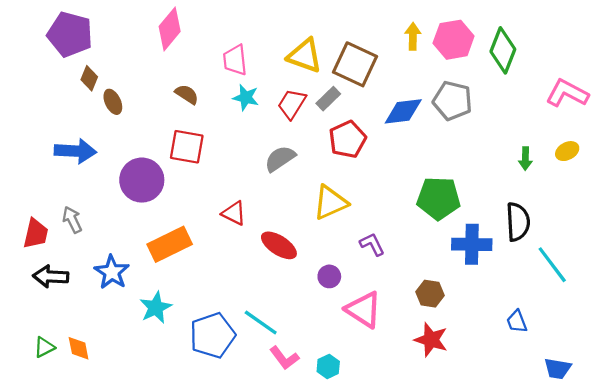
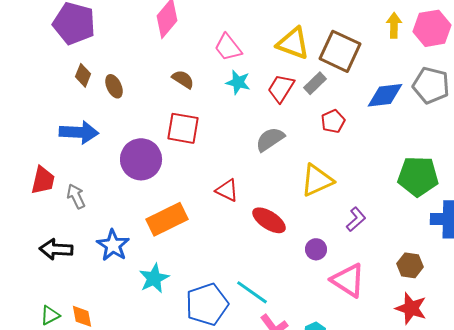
pink trapezoid: (235, 60) -> (228, 47), turned -32
brown diamond: (89, 78) -> (83, 75), moved
red pentagon: (348, 139) -> (333, 121), size x0.7
red trapezoid: (36, 234) -> (43, 180), moved
purple L-shape: (372, 244) -> (356, 219), turned 75

